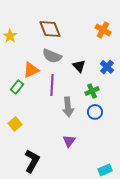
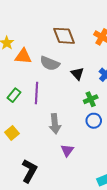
brown diamond: (50, 29) -> (64, 36), moved
orange triangle: (31, 70) -> (23, 56), moved, turned 30
purple line: (52, 85) -> (36, 93), moved
gray arrow: (68, 107) -> (55, 124), moved

